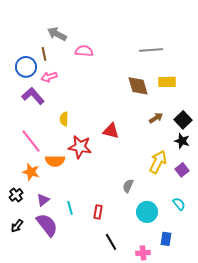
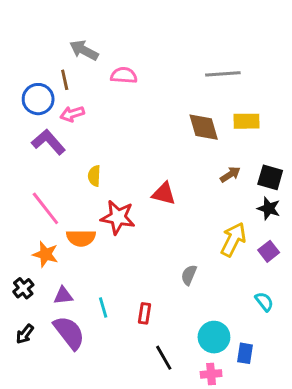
black square: (183, 120) -> (270, 177), turned -30
purple triangle: (43, 200) -> (63, 296), turned 32
cyan circle: (147, 212) -> (214, 337), moved

